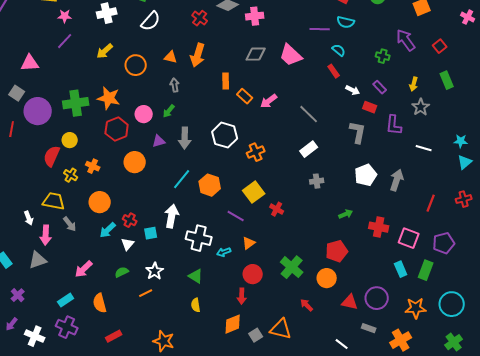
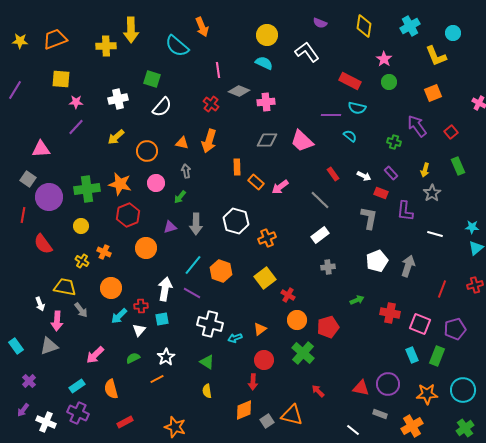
red rectangle: (334, 71) -> (333, 174), moved
pink circle: (144, 114) -> (156, 183), moved
red semicircle: (52, 156) -> (43, 244), moved, turned -60
white arrow: (172, 216) -> (165, 289), moved
purple line: (236, 216) -> (192, 293), moved
red cross: (130, 220) -> (141, 306), turned -32
red pentagon: (337, 251) -> (328, 327), moved
orange circle: (327, 278) -> (297, 320), moved

